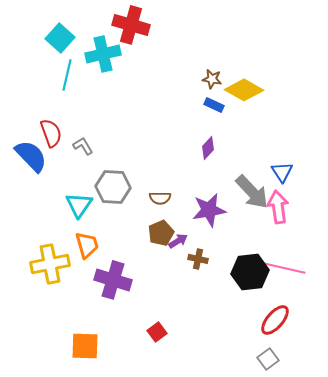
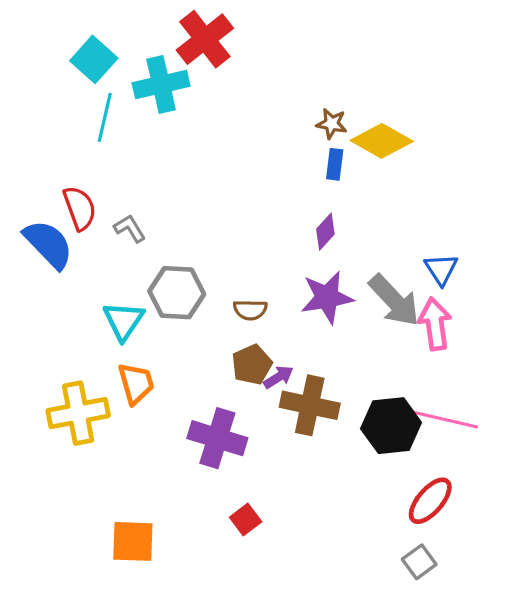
red cross: (131, 25) -> (205, 39), turned 36
blue rectangle: (214, 105) -> (335, 164), turned 72
purple star: (209, 210) -> (327, 297), moved
brown cross: (198, 259) -> (310, 405), size x1.8
purple cross: (113, 280) -> (217, 438), moved

